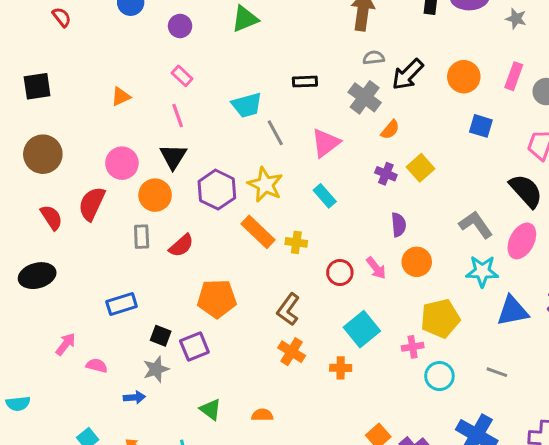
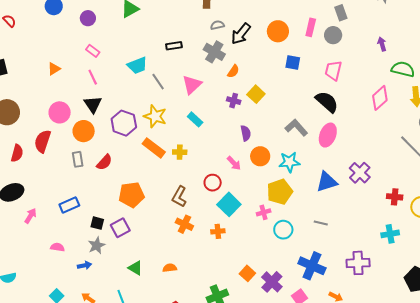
red semicircle: (51, 217) -> (17, 153), turned 54
cyan star: (482, 271) -> (289, 162), moved
red circle: (340, 273) -> (213, 183), moved
pink arrow: (66, 344) -> (30, 216), moved

